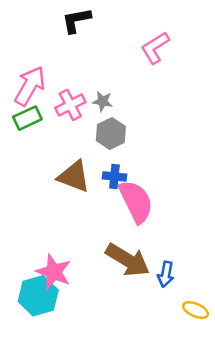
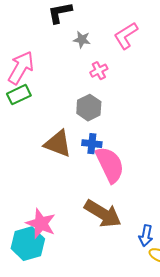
gray star: (103, 101) -> (82, 40), moved
pink cross: (70, 105) -> (99, 71), moved, size x0.7
blue arrow: (166, 274) -> (146, 236), moved

